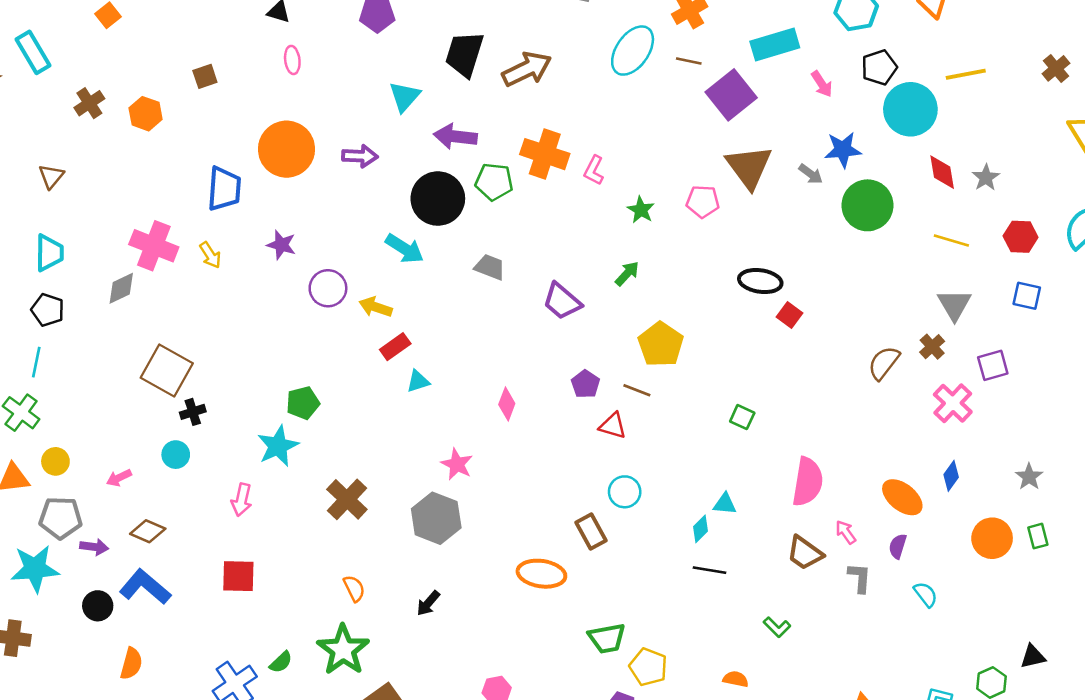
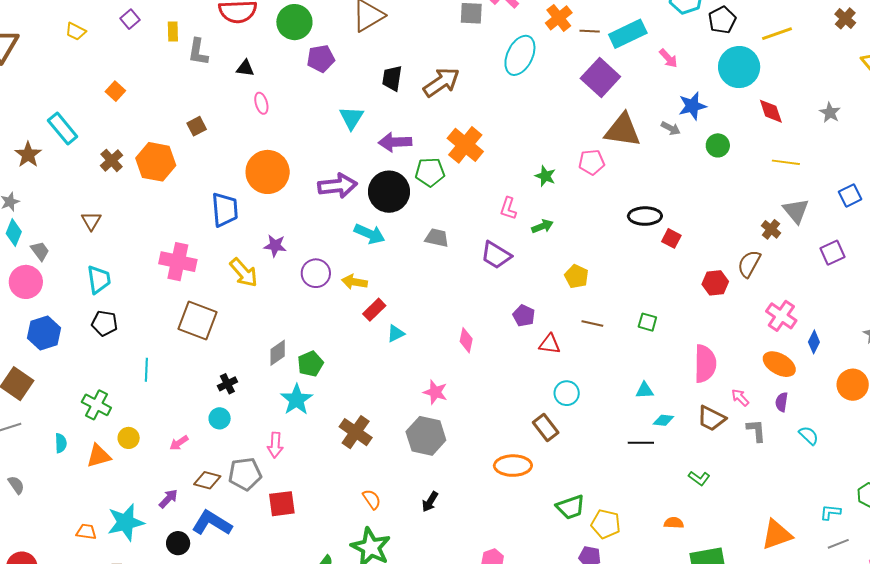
black trapezoid: (464, 54) -> (392, 78), size x0.7
brown line: (689, 61) -> (590, 31), moved
black pentagon: (879, 67) -> (722, 20), moved
orange hexagon: (146, 114) -> (156, 162), size x1.5
orange cross: (545, 154) -> (465, 145), turned 30
purple arrow: (360, 156) -> (338, 186), moved, size x1.4
brown triangle: (749, 167) -> (623, 130), turned -36
pink L-shape: (594, 170) -> (508, 208), moved
gray star: (986, 178) -> (830, 113), moved
green circle: (868, 205) -> (718, 145), size x0.6
red hexagon: (1021, 237) -> (715, 283), moved
yellow arrow: (210, 255) -> (244, 273), moved, size x1.5
green arrow: (627, 274) -> (542, 226), turned 35
gray diamond: (121, 288) -> (278, 353), moved
blue square: (1027, 296) -> (850, 195), turned -30
yellow pentagon: (661, 344) -> (577, 276), size x0.7
brown cross: (932, 347) -> (771, 229), moved
cyan line: (36, 362) -> (146, 370), moved
brown square: (167, 371) -> (198, 321), moved
brown line: (637, 390) -> (592, 323), moved
pink cross: (953, 403) -> (781, 316), moved
gray pentagon: (61, 518) -> (245, 474), moved
cyan diamond: (700, 529) -> (663, 420), moved, turned 60
purple arrow: (94, 547) -> (168, 499), turned -45

